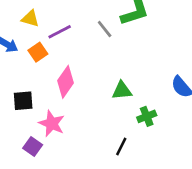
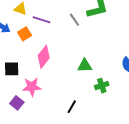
purple line: (60, 32) -> (42, 20), turned 42
pink star: (52, 124) -> (32, 87), turned -30
black line: (121, 147) -> (72, 107), moved

